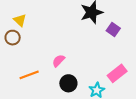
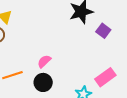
black circle: (68, 83) -> (43, 82), moved

